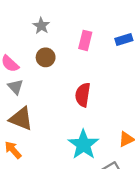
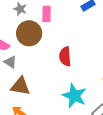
pink rectangle: (85, 40) -> (47, 14), moved
brown circle: (46, 57) -> (29, 33), size x1.6

